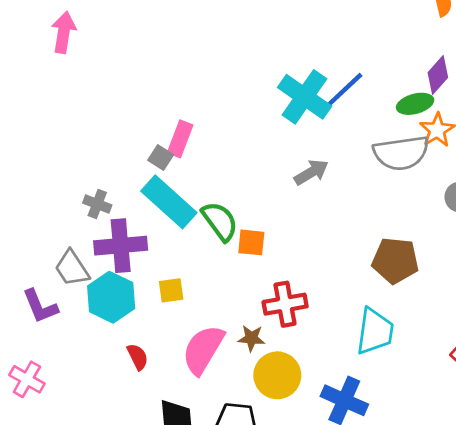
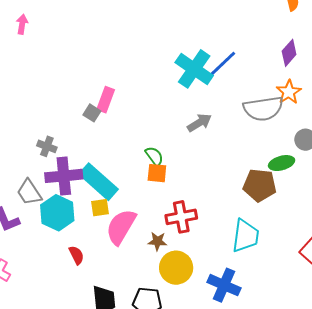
pink arrow: (64, 32) -> (22, 24), size x0.7
green ellipse: (415, 104) -> (282, 163), moved
cyan rectangle: (169, 202) -> (98, 182), moved
green semicircle: (220, 221) -> (154, 156), moved, size x0.7
pink semicircle: (203, 350) -> (121, 227), moved

